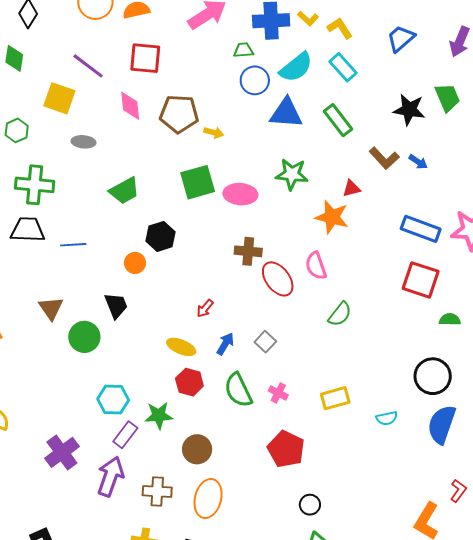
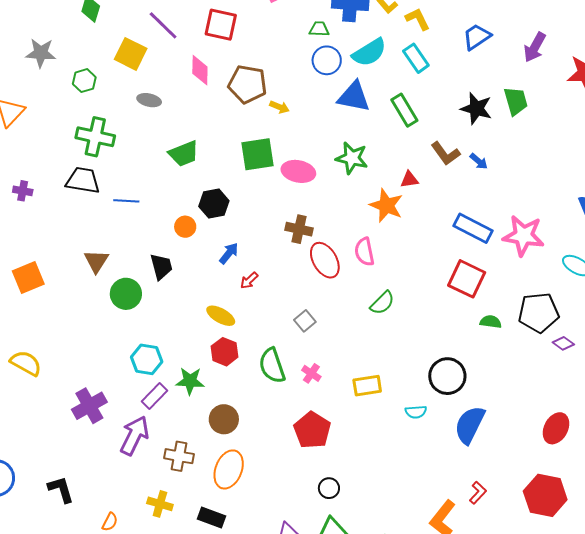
blue arrow: (225, 344) -> (229, 253), moved
black circle: (433, 376) -> (447, 376), moved

